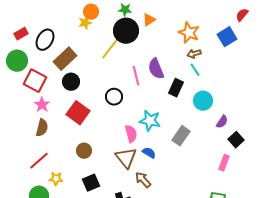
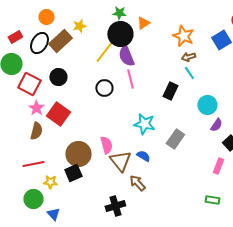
orange circle: (91, 12) -> (46, 17), moved
brown rectangle: (65, 59) -> (60, 41), moved
purple semicircle: (156, 69) -> (126, 56), moved
black circle: (71, 82) -> (58, 77), moved
black circle: (114, 97) -> (104, 88), moved
cyan circle: (203, 101) -> (207, 105), moved
red square: (78, 113) -> (58, 114), moved
pink semicircle: (131, 134) -> (106, 145), moved
brown circle: (84, 151) -> (78, 154), size x1.6
red line: (39, 161) -> (33, 164), turned 30
black square: (91, 183) -> (73, 173), moved

